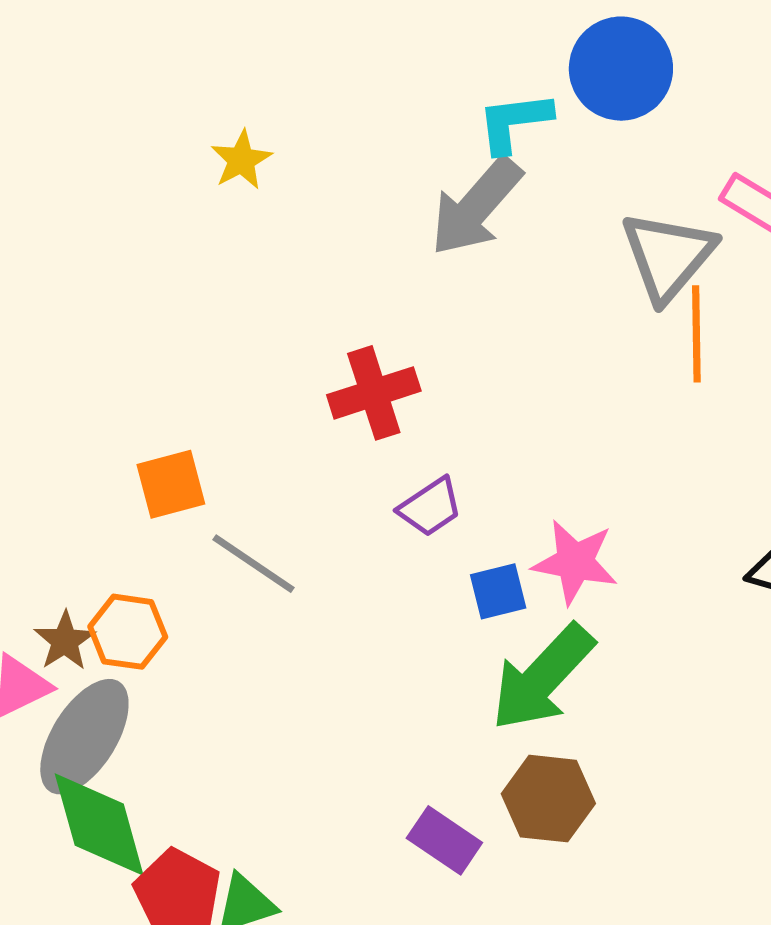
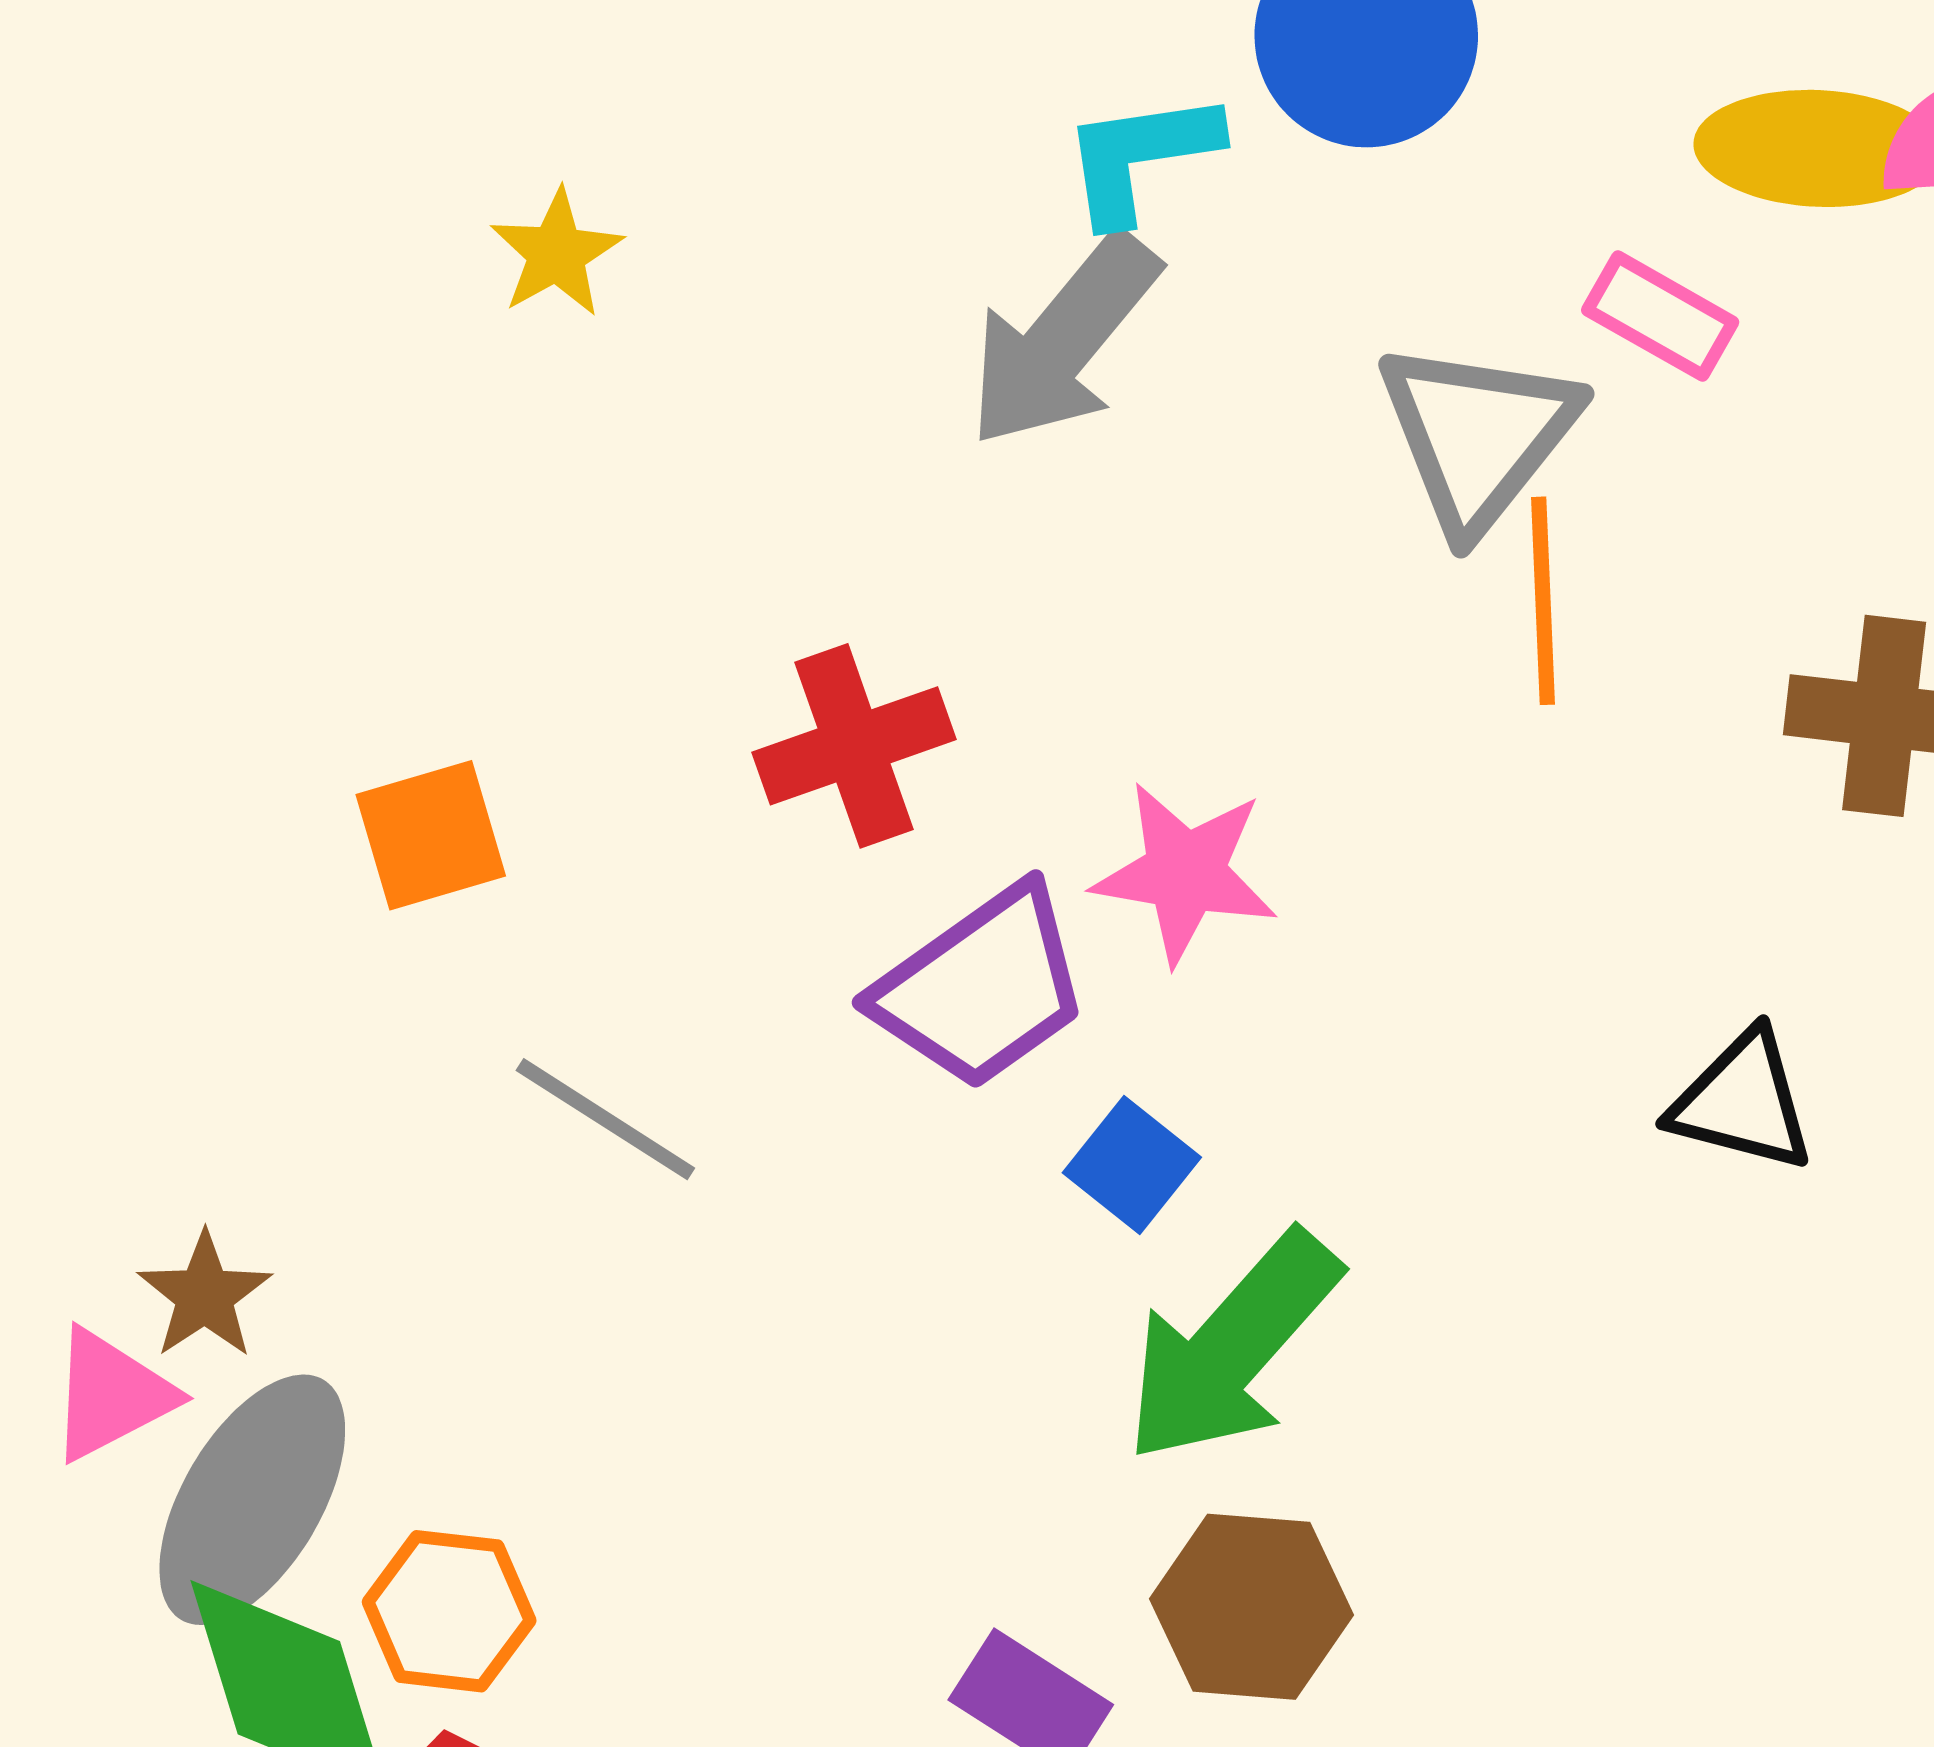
orange square: (171, 484) -> (431, 835), moved
purple trapezoid: (430, 507) -> (982, 988), size x1.6
pink star: (575, 562) -> (1185, 873), moved
blue square: (498, 591) -> (1132, 1165), turned -36
orange hexagon: (128, 632) -> (449, 1611), moved

